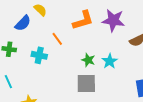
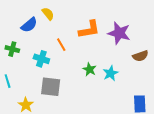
gray square: (86, 83) -> (51, 87), moved

